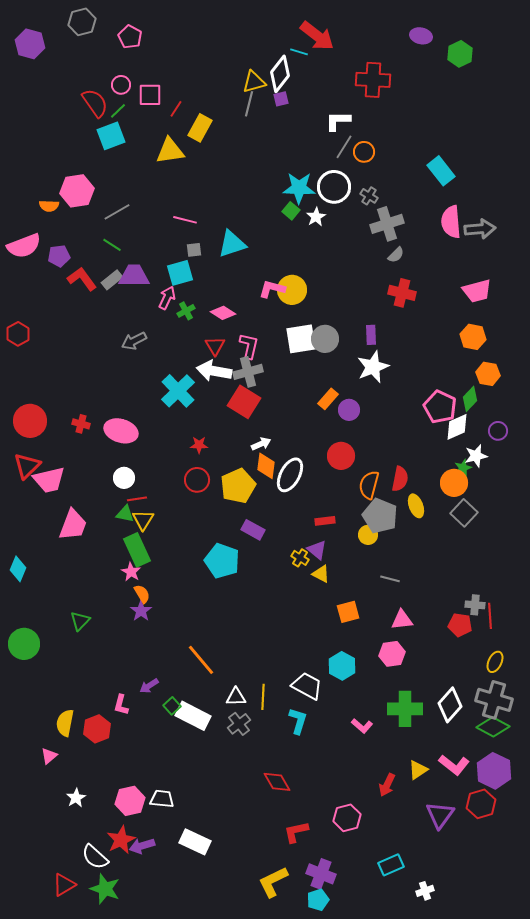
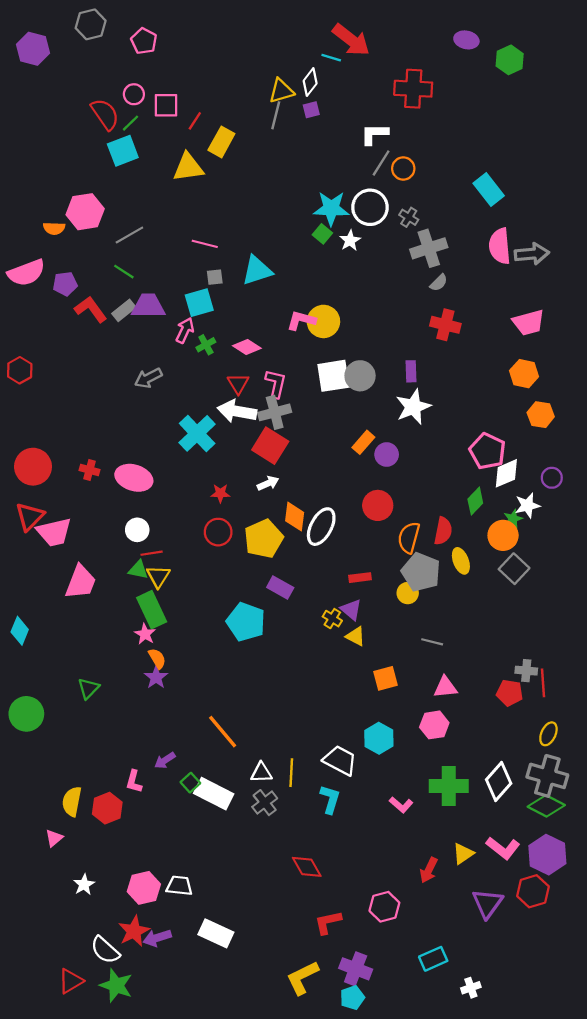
white diamond: (280, 74) -> (310, 82), size x0.7
green diamond: (470, 399) -> (475, 501), moved
white arrow: (261, 444) -> (268, 483), moved

